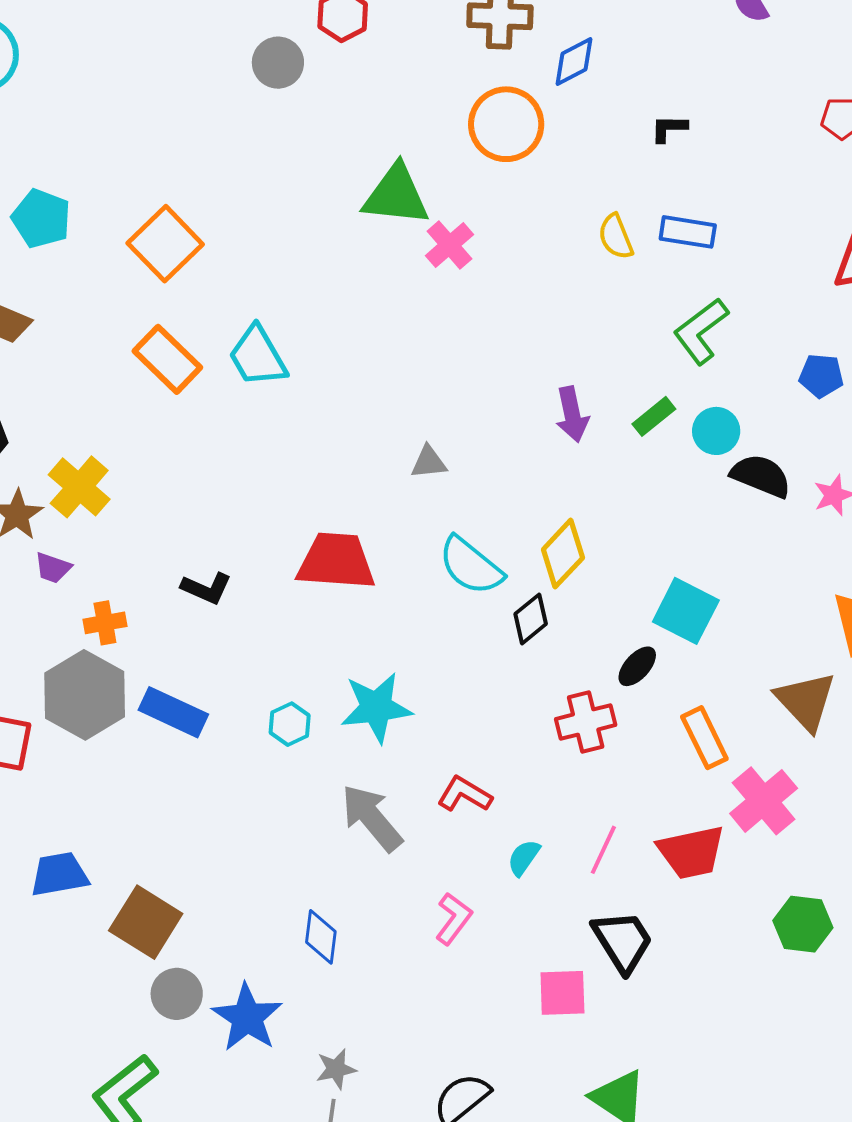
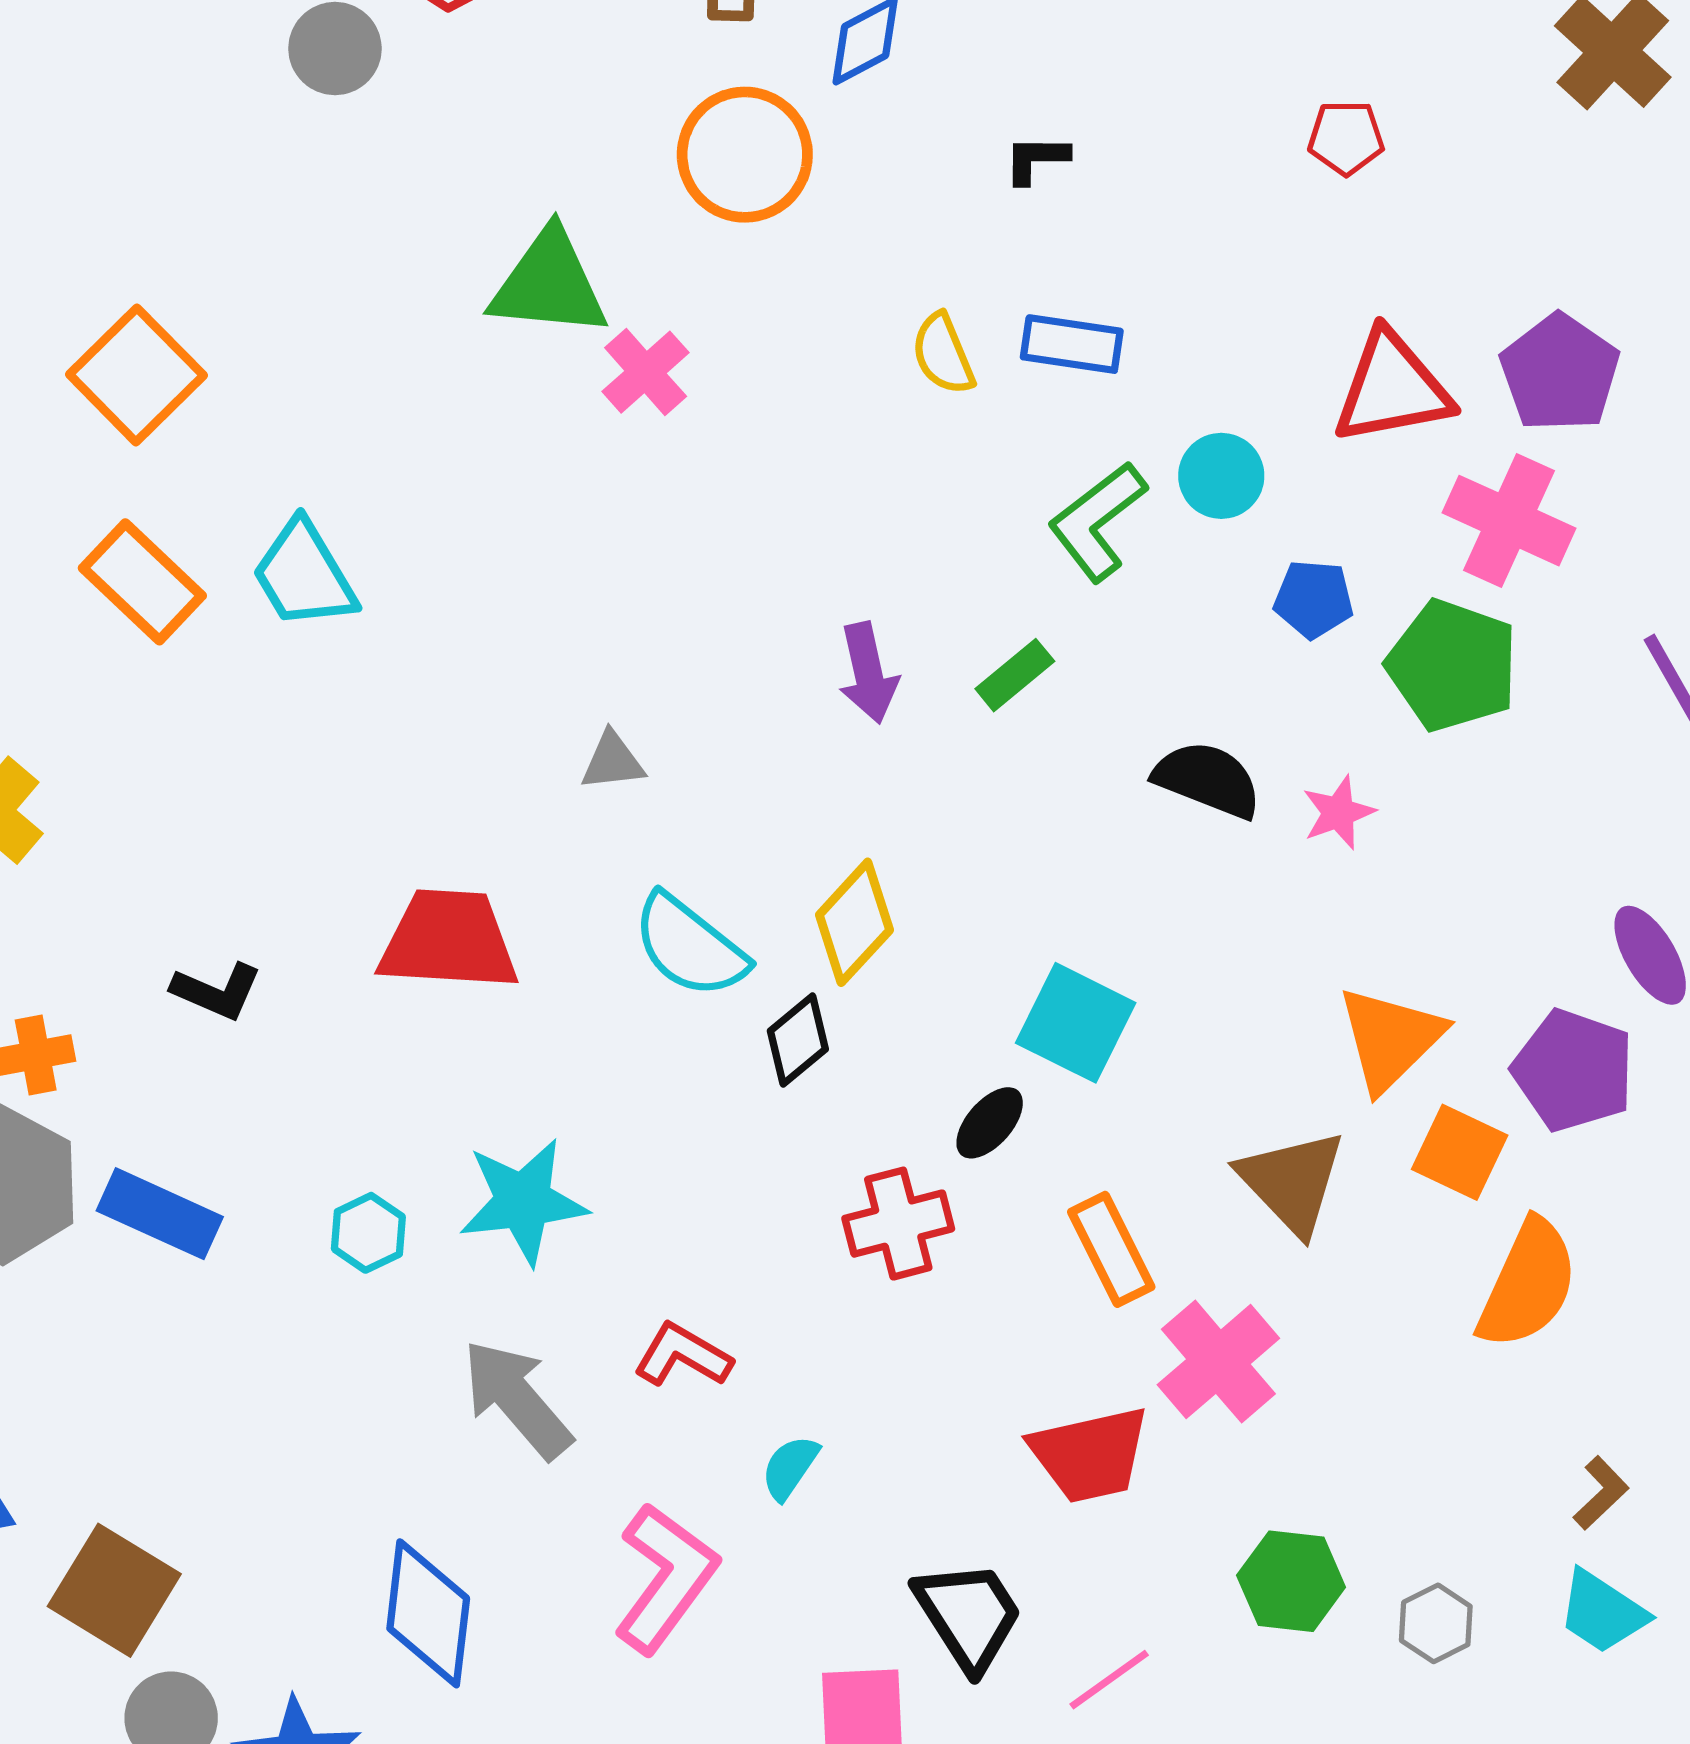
cyan circle: (716, 431) -> (1221, 476), moved
pink line: (603, 850) -> (1109, 1680), moved, turned 30
pink L-shape: (454, 919) -> (666, 1578), size x1.6
blue diamond: (321, 937) -> (428, 1613), size x1.5

